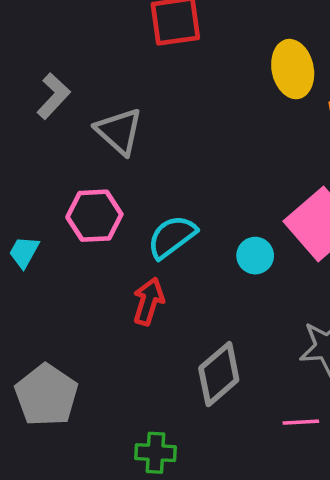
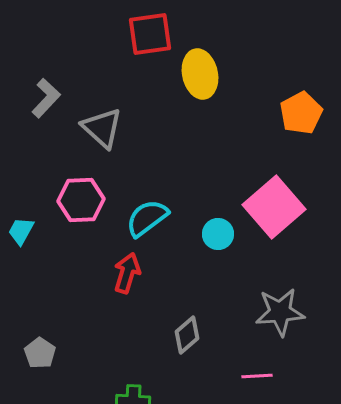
yellow ellipse: (293, 69) -> (200, 74), moved
gray diamond: (219, 374) -> (187, 335), size x0.7
gray pentagon: (46, 395) -> (40, 353), size x0.6

